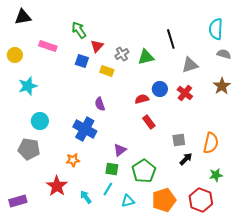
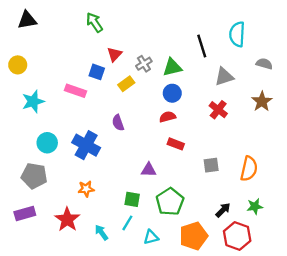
cyan semicircle: (216, 29) -> (237, 34), moved
green arrow: (79, 30) -> (94, 22), moved
pink rectangle: (48, 46) -> (76, 91), moved
yellow rectangle: (107, 71) -> (126, 84), turned -56
blue circle: (160, 89) -> (172, 93), moved
red rectangle: (149, 122) -> (176, 144), turned -32
blue cross: (85, 129) -> (86, 145), moved
purple triangle: (120, 150) -> (149, 170), moved, turned 40
black arrow: (186, 159) -> (223, 210), moved
purple rectangle: (18, 201) -> (25, 214), moved

